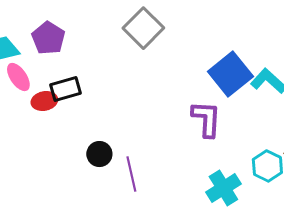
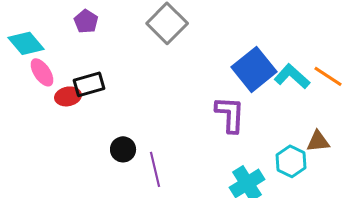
purple pentagon: (48, 38) -> (86, 21), moved, size x0.7

